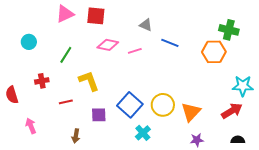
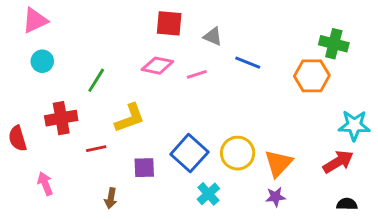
pink triangle: (65, 14) -> (35, 20), moved
red square: (96, 16) -> (169, 23), moved
red cross: (42, 81) -> (61, 118), size x1.5
yellow L-shape: (89, 81) -> (130, 118), turned 90
purple star: (197, 140) -> (275, 197), moved

